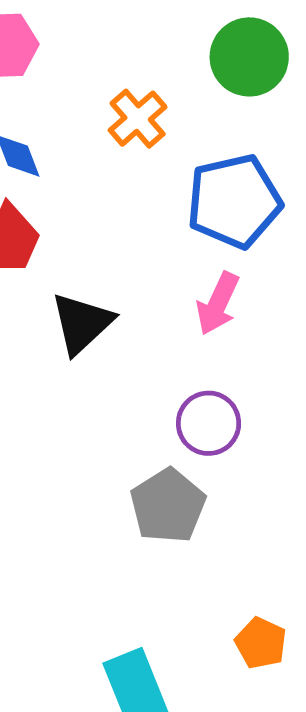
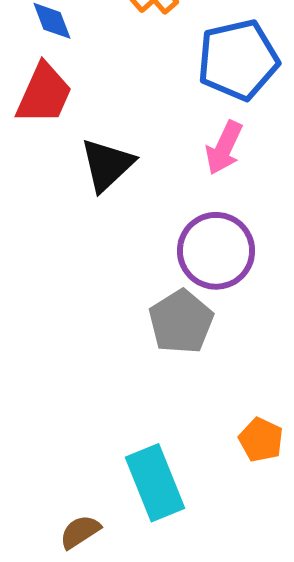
purple circle: (209, 423) -> (216, 251), size x1.4

